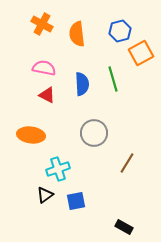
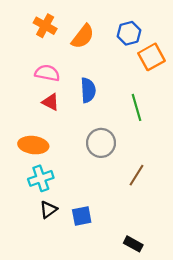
orange semicircle: (77, 34) -> (83, 36), turned -135
green line: (113, 79) -> (136, 107), moved
cyan cross: (58, 169) -> (41, 178), moved

